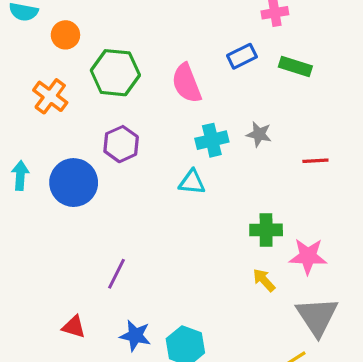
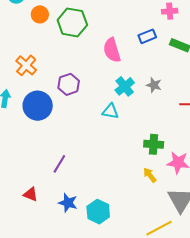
green hexagon: (115, 73) -> (72, 22), moved
orange cross: (50, 96) -> (26, 65), moved
cyan cross: (212, 140) -> (125, 86), turned -30

